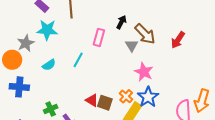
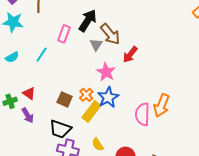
black arrow: (121, 22) -> (88, 21), size x1.6
red arrow: (178, 40) -> (130, 55), moved
red triangle: (92, 100) -> (29, 93), moved

